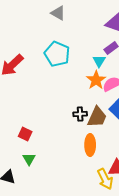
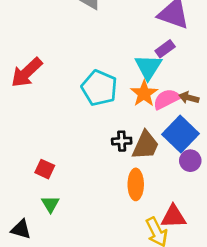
cyan pentagon: (57, 54) -> (99, 88), moved
cyan triangle: (99, 61) -> (148, 67), size x1.5

